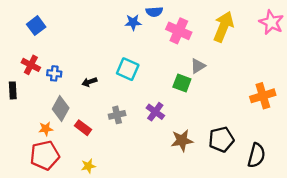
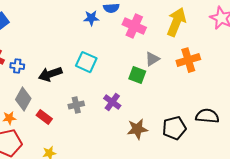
black arrow: (89, 82) -> (50, 74), size x1.6
orange cross: (263, 96) -> (188, 60), moved
black semicircle: (256, 155) -> (207, 116), moved, turned -100

